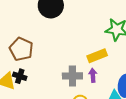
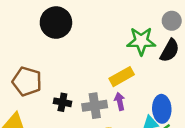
black cross: (20, 76) -> (62, 102), moved

